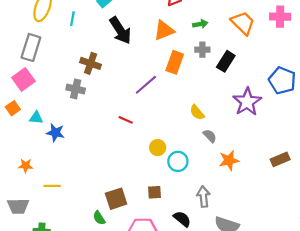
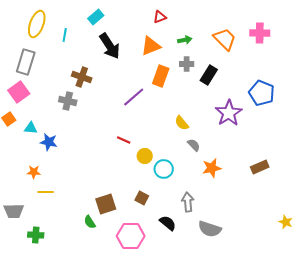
red line: (126, 120) -> (124, 140), moved
orange star: (26, 166) -> (34, 172), moved
brown square: (154, 192) -> (142, 198), turned 32

